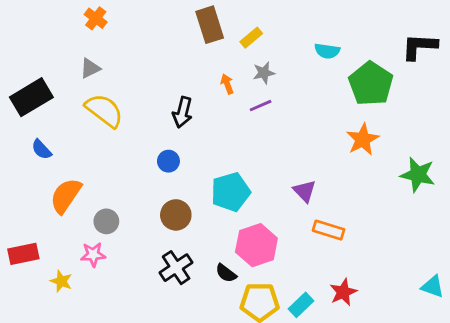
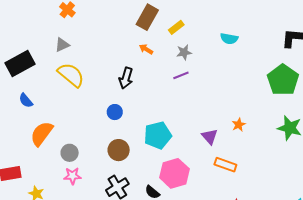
brown rectangle: (210, 25) -> (147, 17), turned 45
orange arrow: (227, 84) -> (146, 49), moved, turned -40
green pentagon: (371, 84) -> (283, 80), moved
orange star: (363, 139) -> (239, 125), moved, size x0.6
pink star: (93, 255) -> (72, 176), moved

